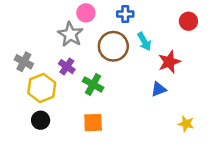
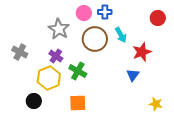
pink circle: (86, 13) -> (84, 13), moved
yellow hexagon: (42, 88) -> (49, 78), moved
blue triangle: (159, 89) -> (133, 75), turned -32

